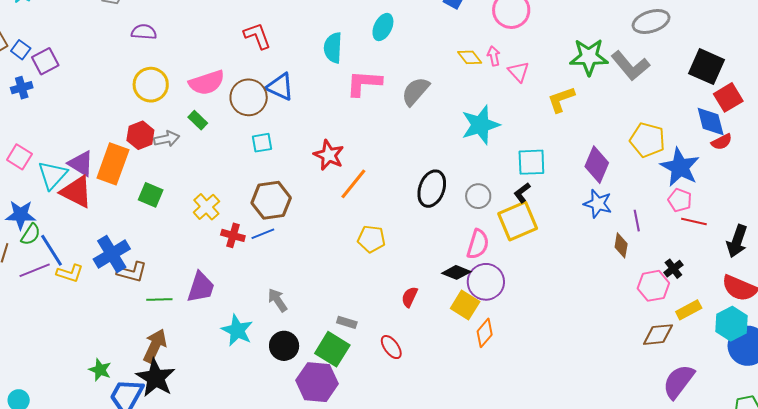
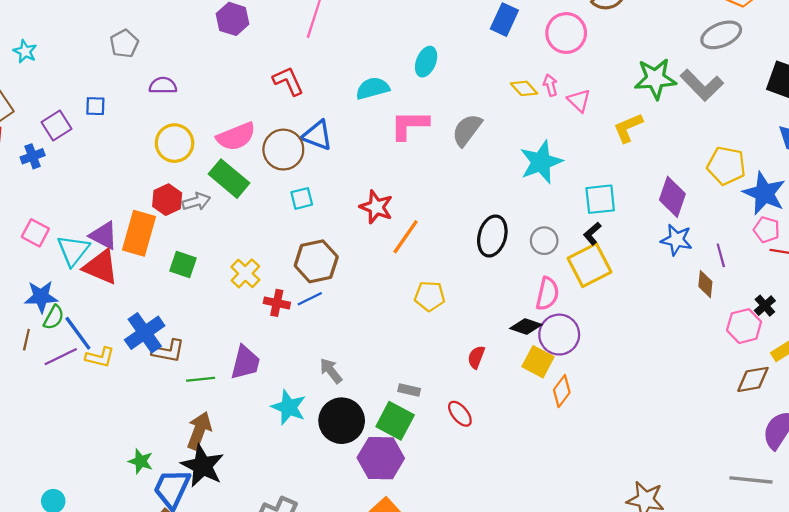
cyan semicircle: (333, 48) -> (373, 88), turned 76
blue square: (21, 50) -> (95, 106), moved, turned -30
green rectangle: (198, 120) -> (229, 179), size x1.8
black circle: (284, 346) -> (342, 421), size x1.4

